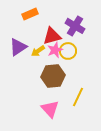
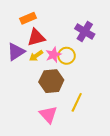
purple cross: (75, 26) -> (85, 31), moved
red triangle: (52, 36) -> (36, 38), moved

